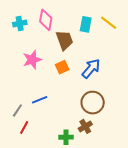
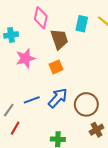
cyan cross: (20, 23) -> (11, 35), moved
blue arrow: (91, 68) -> (58, 98), moved
brown cross: (85, 126) -> (97, 130), moved

